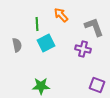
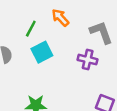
green line: (37, 24) -> (31, 29), turned 32

